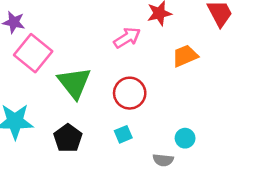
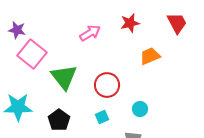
pink arrow: (127, 38) -> (90, 33), moved
cyan circle: (185, 138) -> (140, 109), moved

